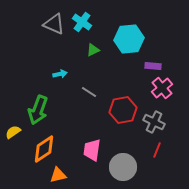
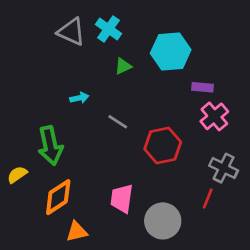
green arrow: (38, 110) -> (50, 146), turned -32
gray cross: (154, 122) -> (224, 168), moved

